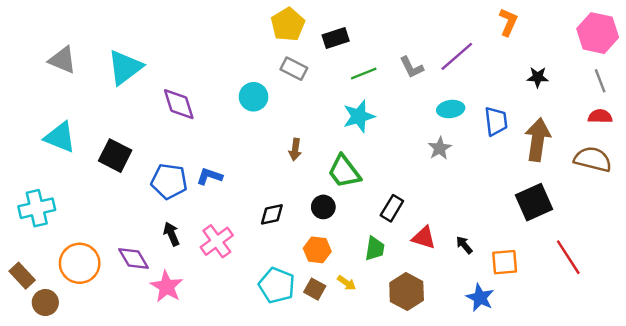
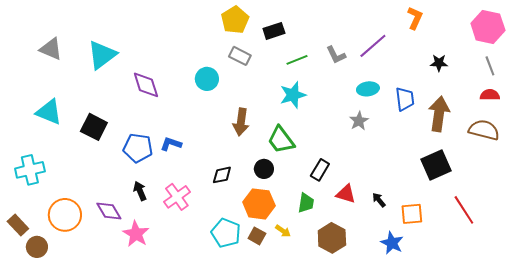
brown arrow: (295, 149) -> (241, 122), size x1.5
orange hexagon: (317, 250) -> (259, 204), size x1.4

